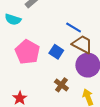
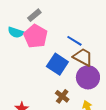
pink pentagon: (27, 52) -> (36, 36), moved
blue square: (56, 52) -> (57, 64), size x1.5

